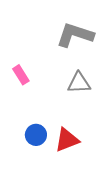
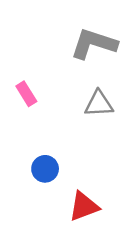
red triangle: (67, 140) -> (84, 206), moved

